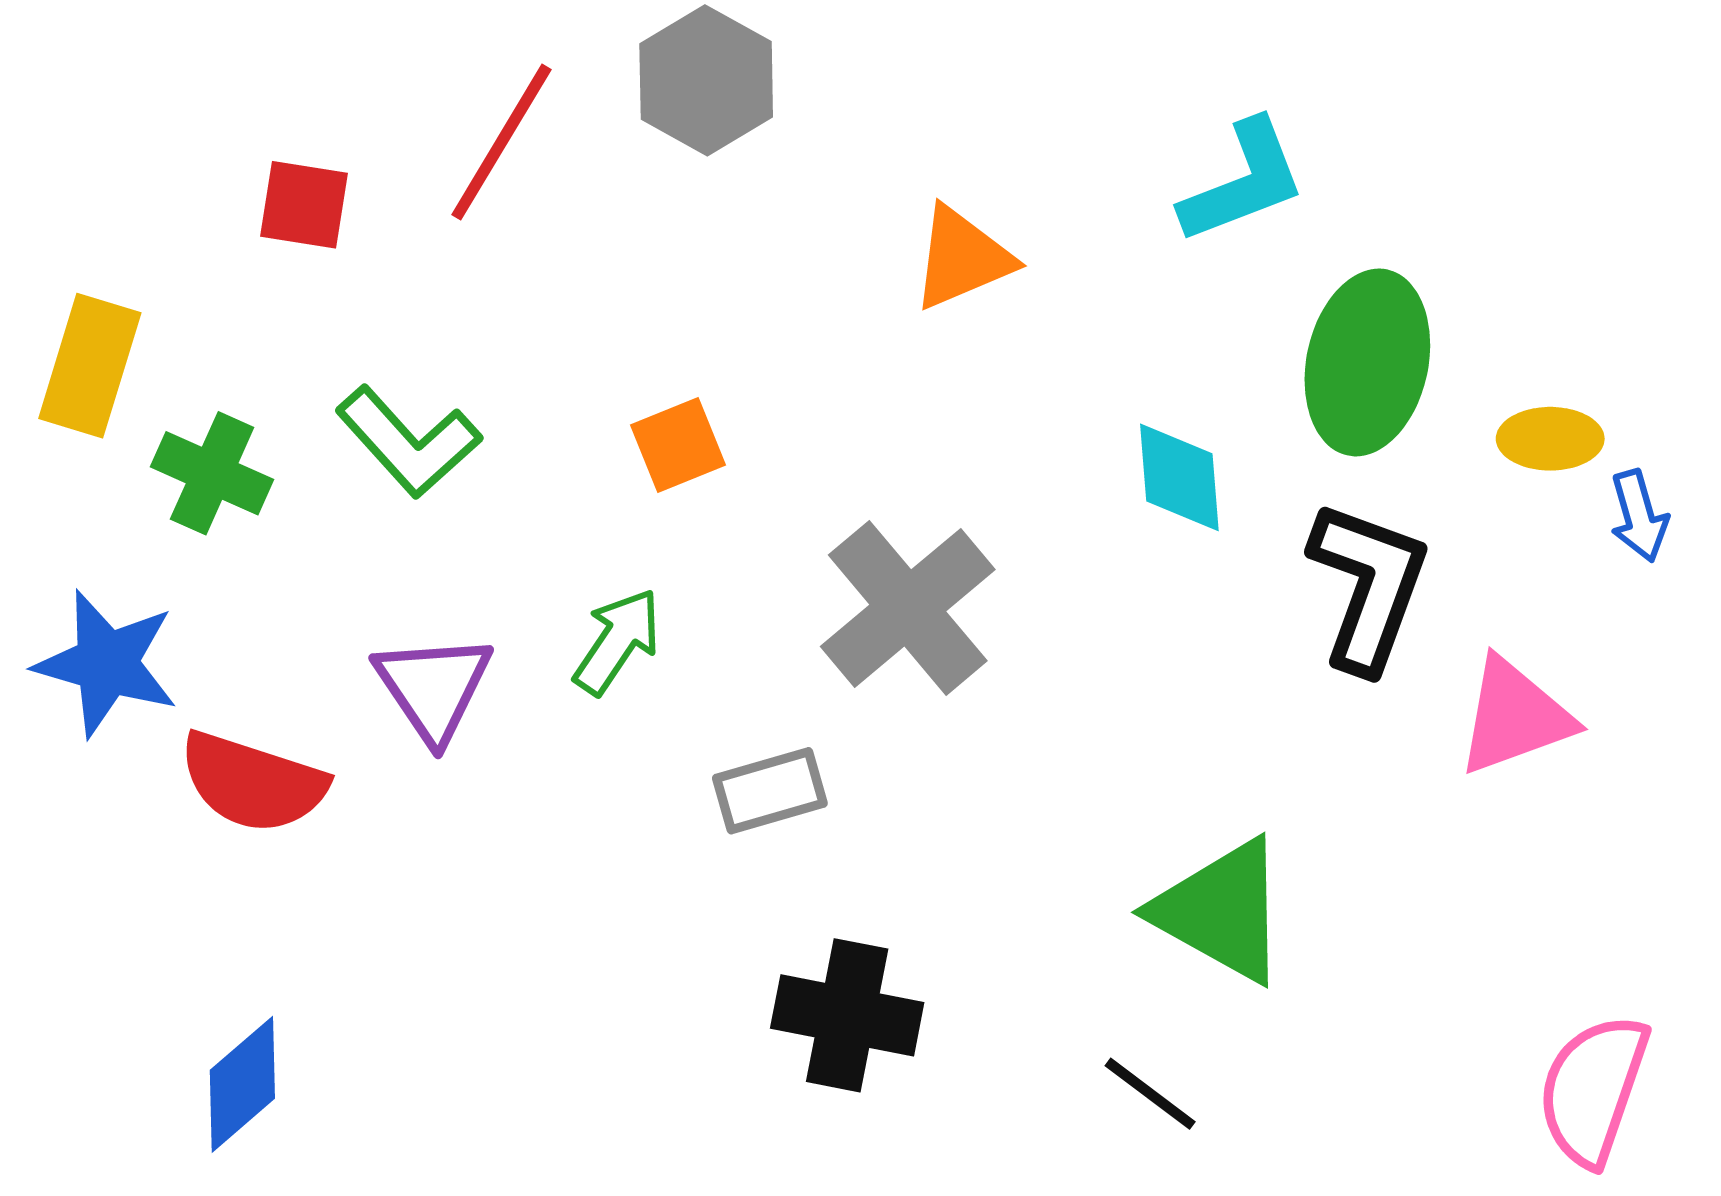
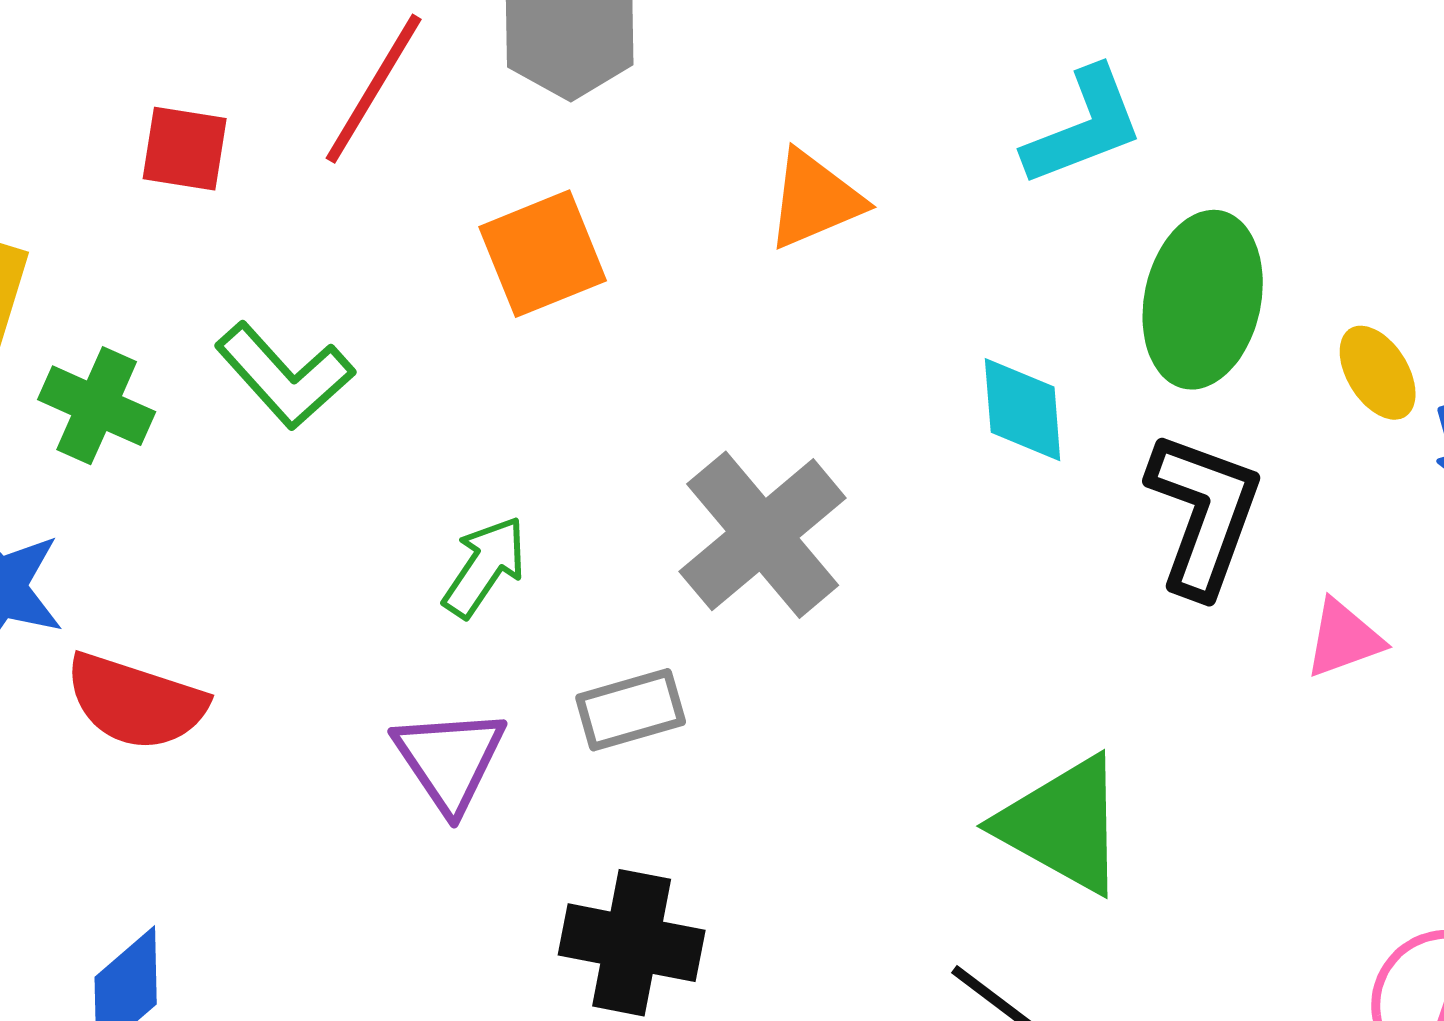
yellow ellipse: (1550, 439) -> (1378, 373), turned 58
orange square: (678, 445) -> (543, 254), moved, size x1.4
purple triangle: (434, 687) -> (450, 760), moved
pink triangle: (1515, 717) -> (1344, 639), size x0.7
black cross: (847, 1015) -> (632, 943), moved

